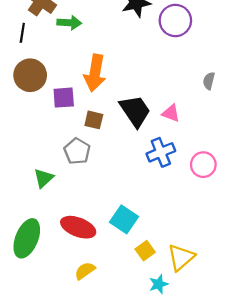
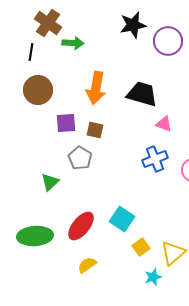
purple square: (64, 98) -> (66, 123), moved
black trapezoid: (135, 111) -> (142, 94), moved, turned -40
red ellipse: (78, 227) -> (81, 226), turned -72
green ellipse: (27, 238) -> (35, 236), turned 64

